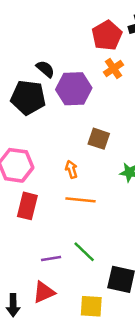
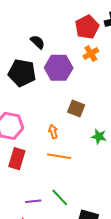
black semicircle: (45, 69) -> (38, 42), moved

